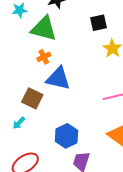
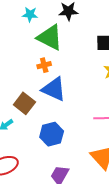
blue hexagon: (66, 136) -> (52, 134), moved

